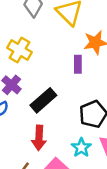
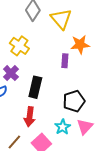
black rectangle: (43, 100) -> (35, 87), turned -40

